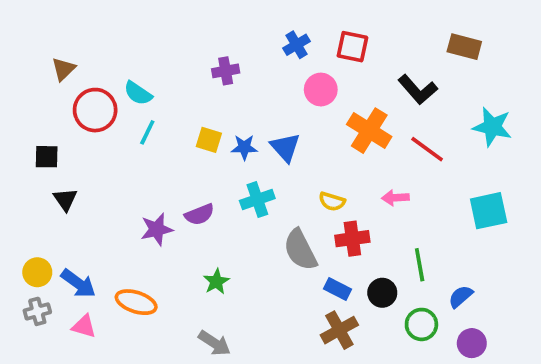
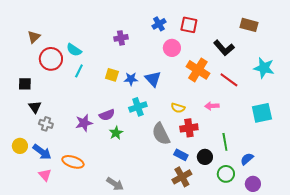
green star: (216, 282) -> (116, 133), moved
gray cross: (37, 311) -> (46, 124), moved, turned 32
pink triangle: (84, 326) -> (45, 175), turned 32

